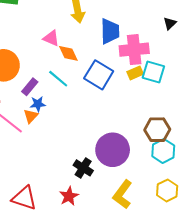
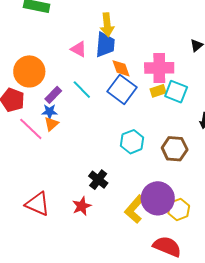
blue trapezoid: (110, 31) -> (105, 45), moved
orange diamond: (68, 53) -> (121, 68), moved
blue star: (38, 104) -> (50, 112), moved
purple circle: (113, 150) -> (158, 198), moved
cyan hexagon: (163, 151) -> (132, 142), moved

